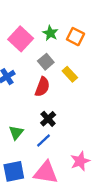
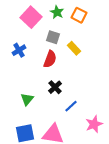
gray square: (46, 62) -> (53, 37), turned -32
blue line: (44, 141) -> (71, 106), moved
pink star: (80, 161) -> (94, 124), moved

